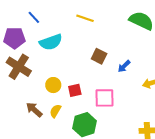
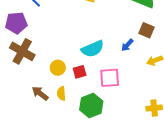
cyan semicircle: (51, 42) -> (93, 49), moved
brown square: (99, 56) -> (147, 30), moved
yellow semicircle: (55, 111) -> (61, 93), turned -32

